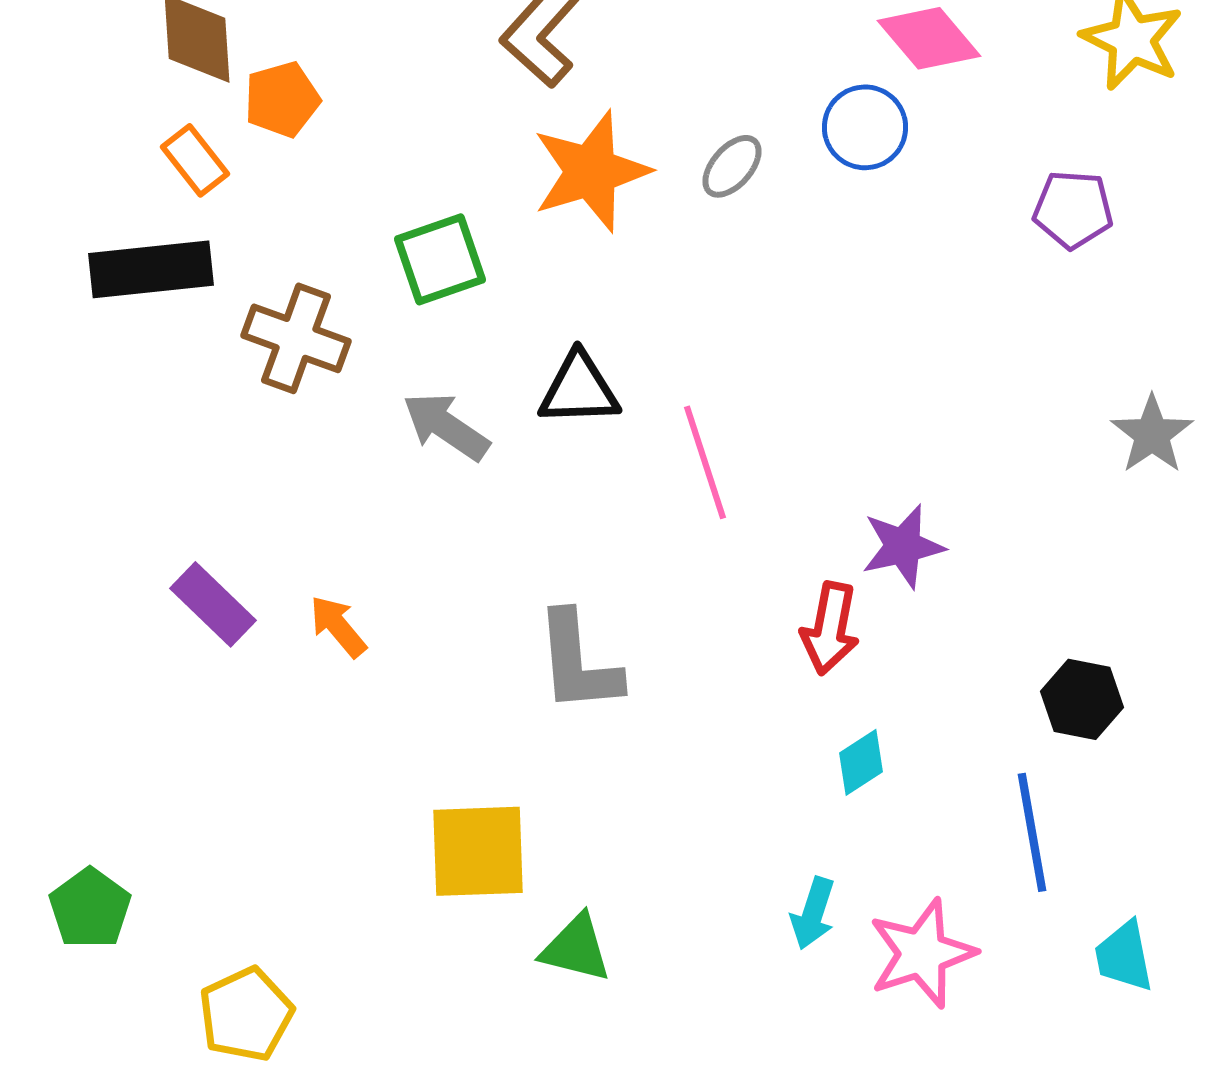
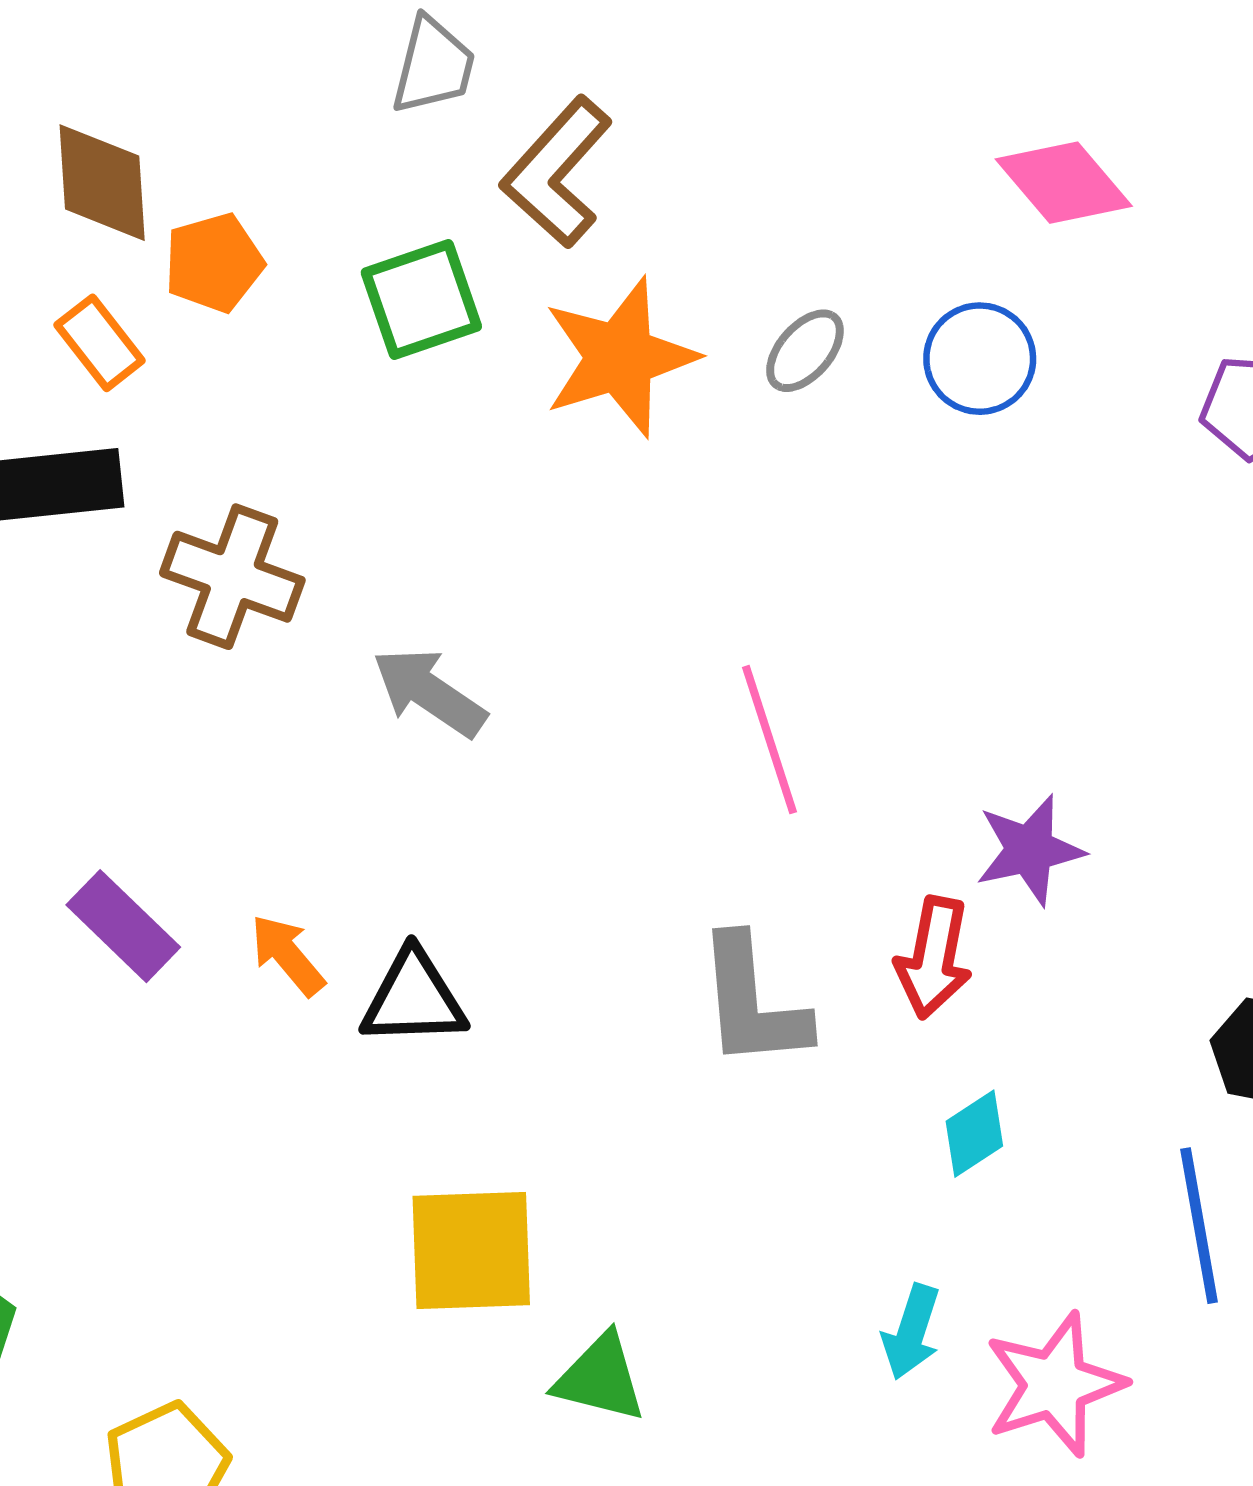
blue circle: (865, 127) -> (980, 359), moved
green square: (440, 259) -> (421, 300), moved
black triangle: (579, 389) -> (414, 998), moved
gray L-shape: (578, 662) -> (752, 1002), moved

